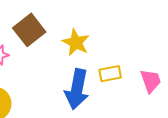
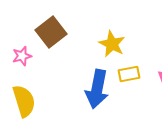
yellow star: (76, 42) -> (112, 44), moved

